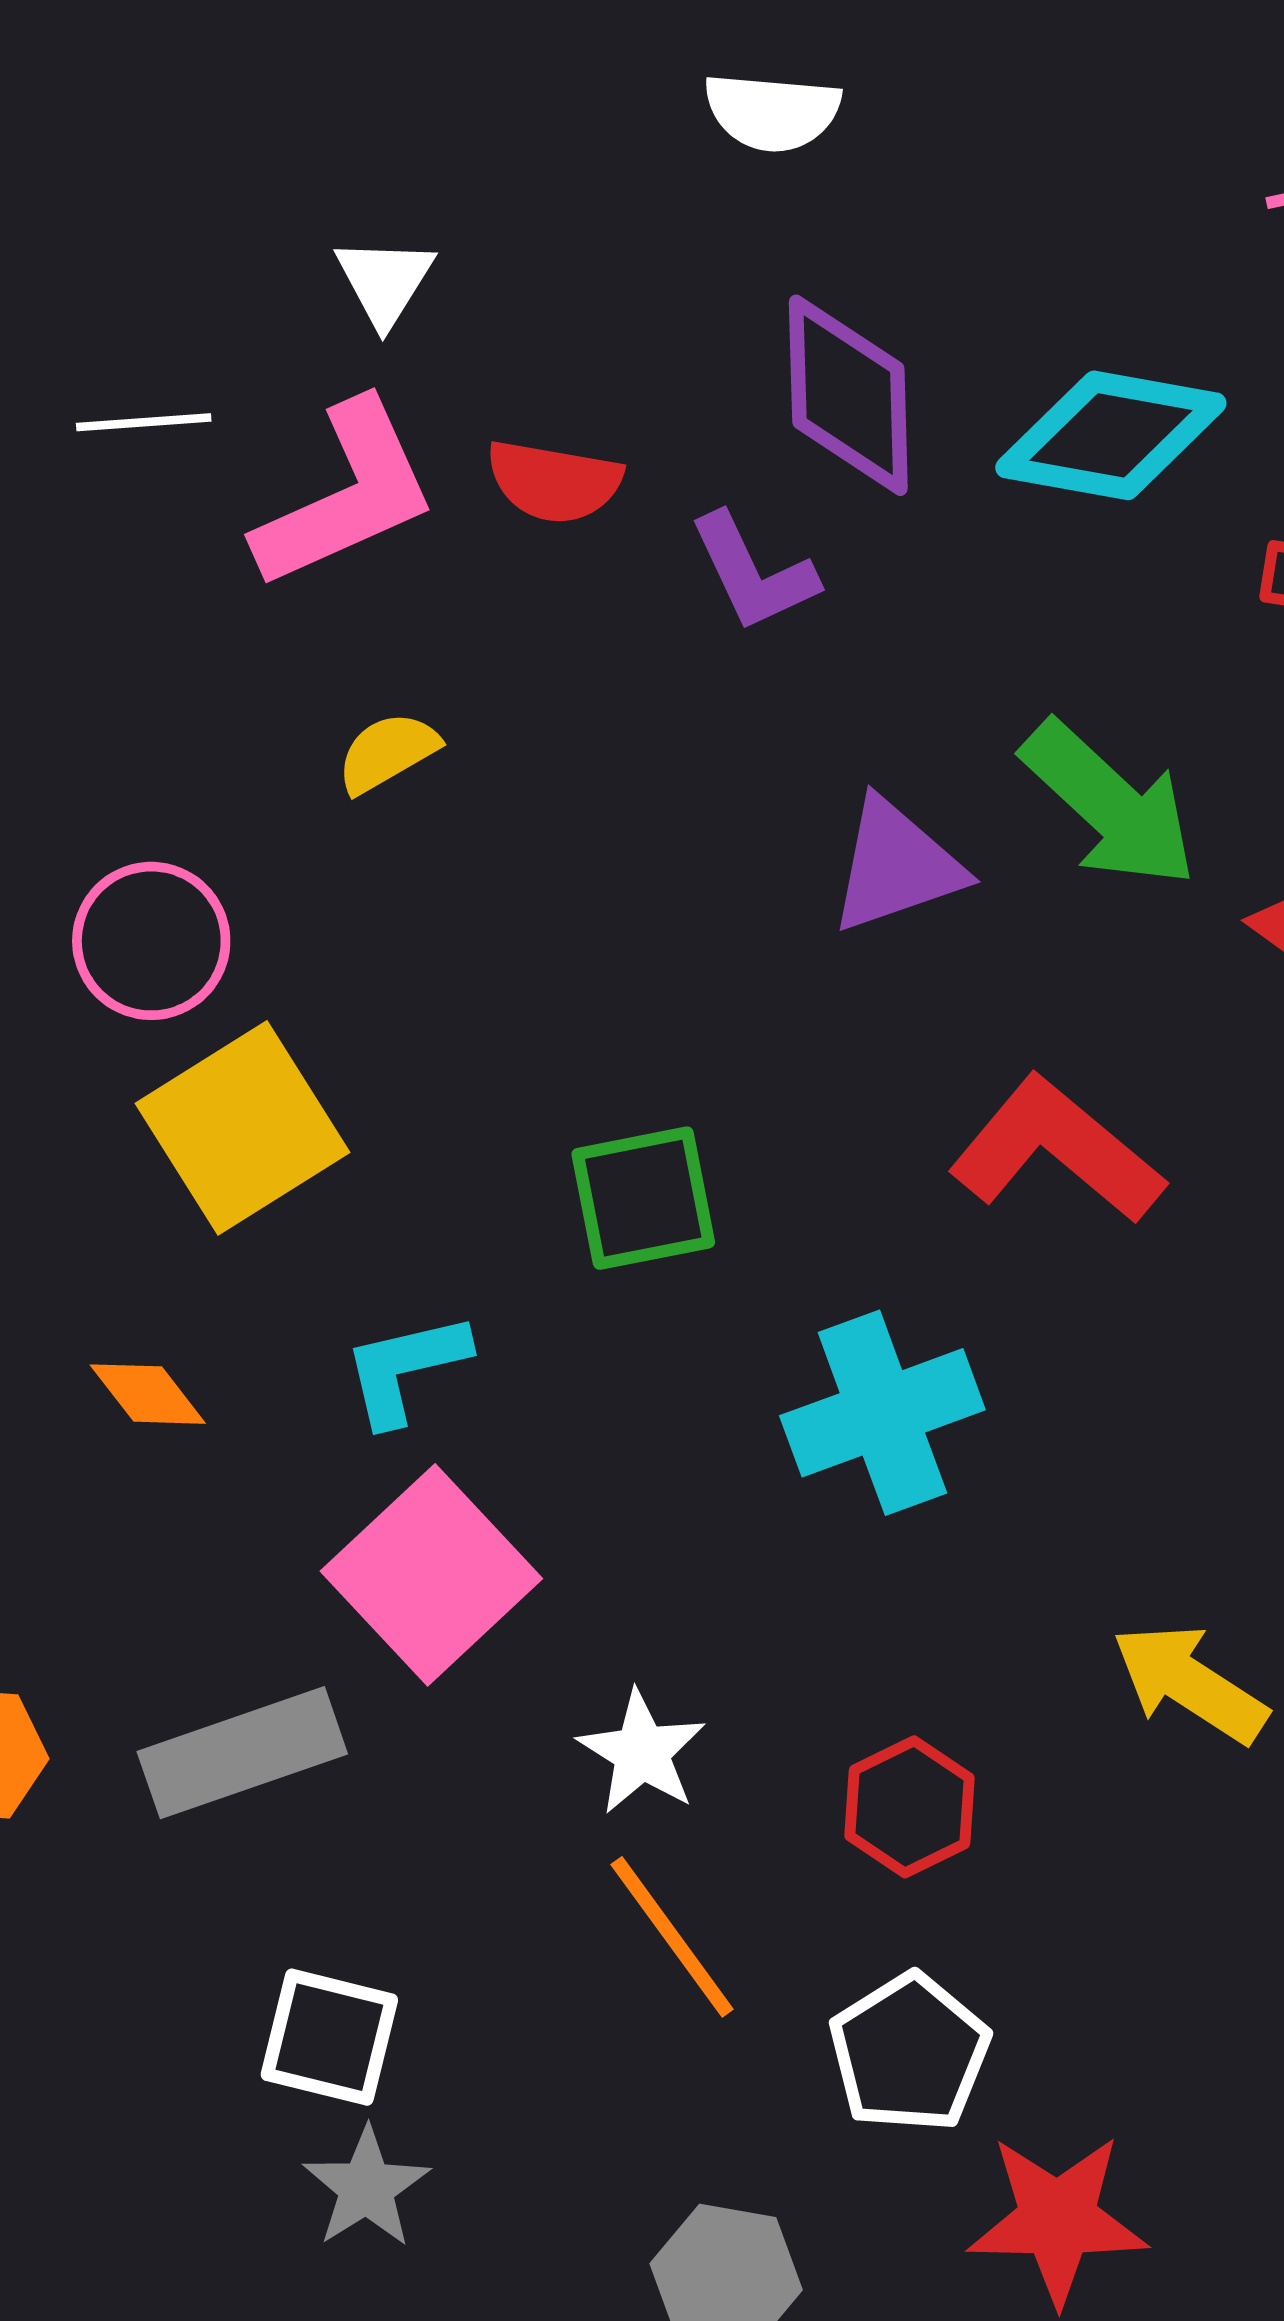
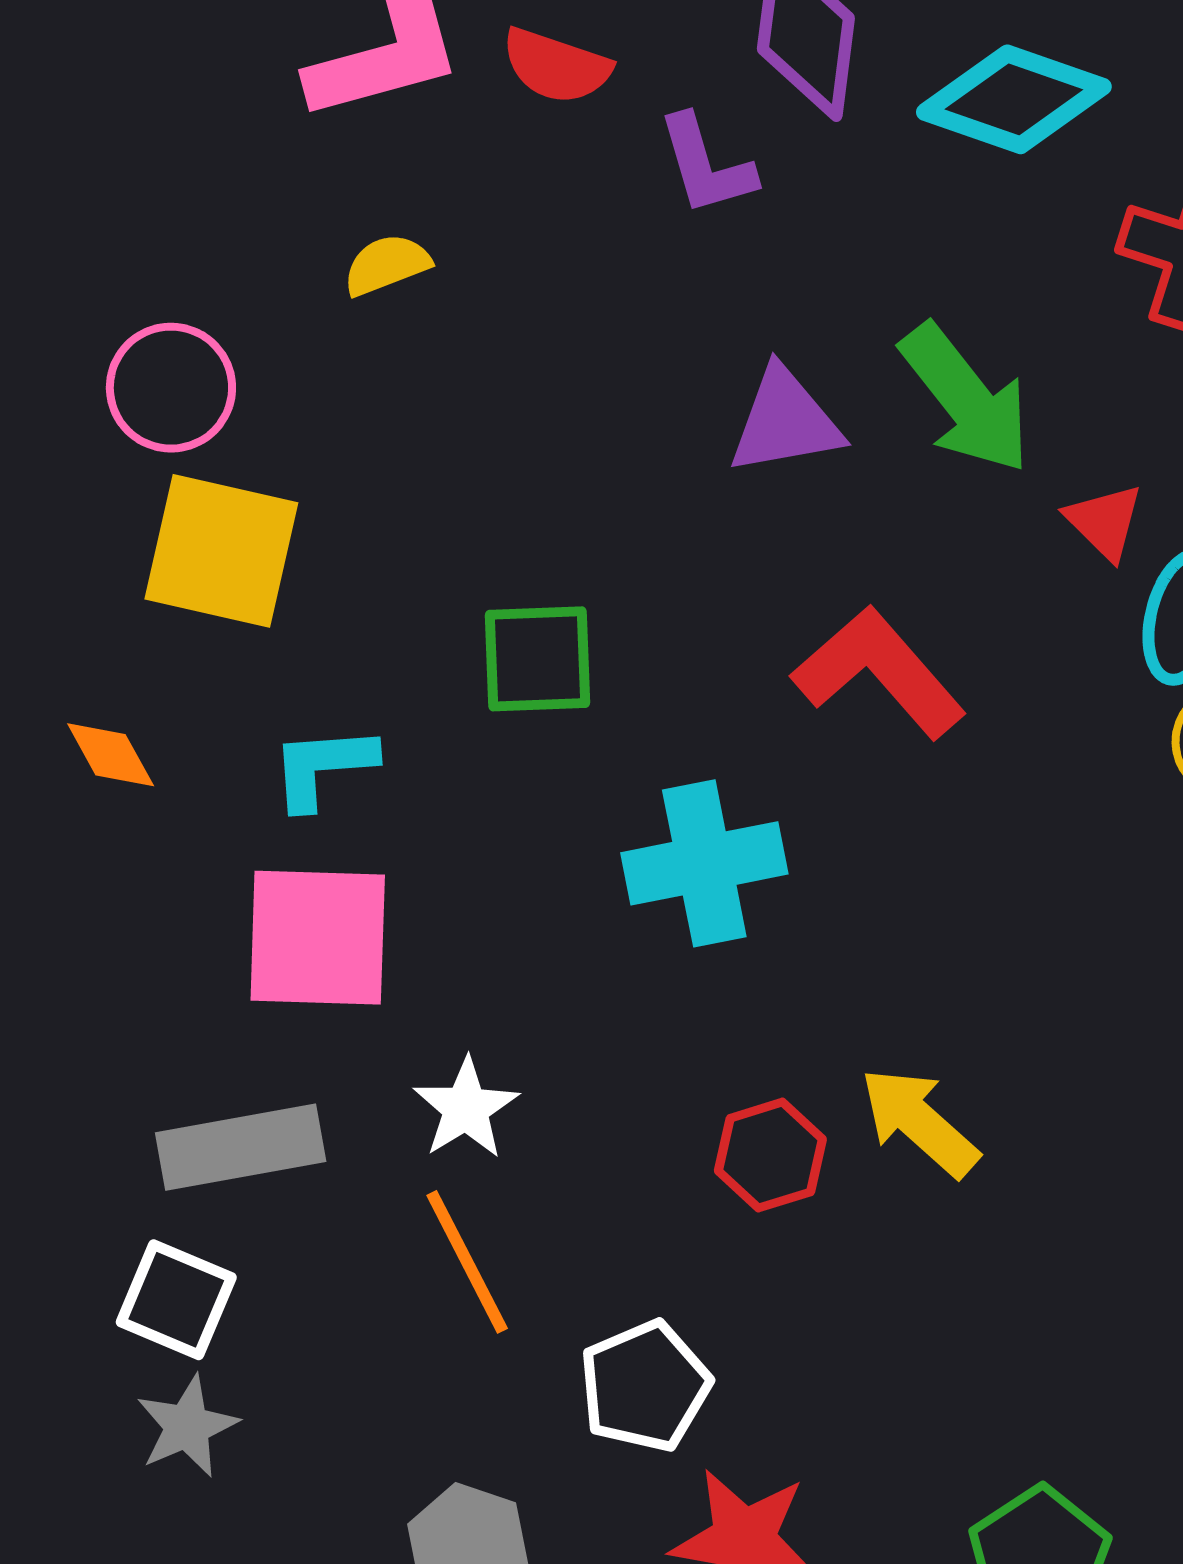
yellow square: (243, 1128) -> (221, 551), turned 36
pink square: (431, 1575) -> (318, 938), turned 36
gray rectangle: (242, 1753) -> (241, 1147), moved
red hexagon: (910, 1807) -> (770, 1155), moved

